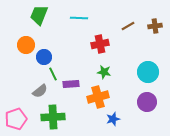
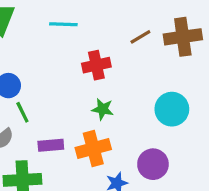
brown cross: (155, 26) -> (183, 37), size x1.6
purple rectangle: (71, 84) -> (51, 145), moved
purple circle: (147, 102) -> (153, 164), moved

